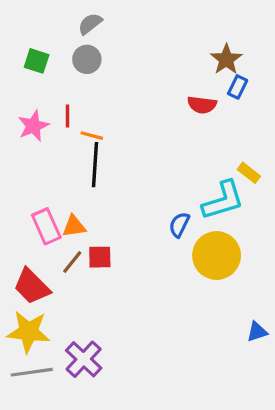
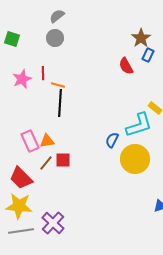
green square: (37, 61) -> (12, 39), moved
red semicircle: (202, 105) -> (126, 66), turned 54

